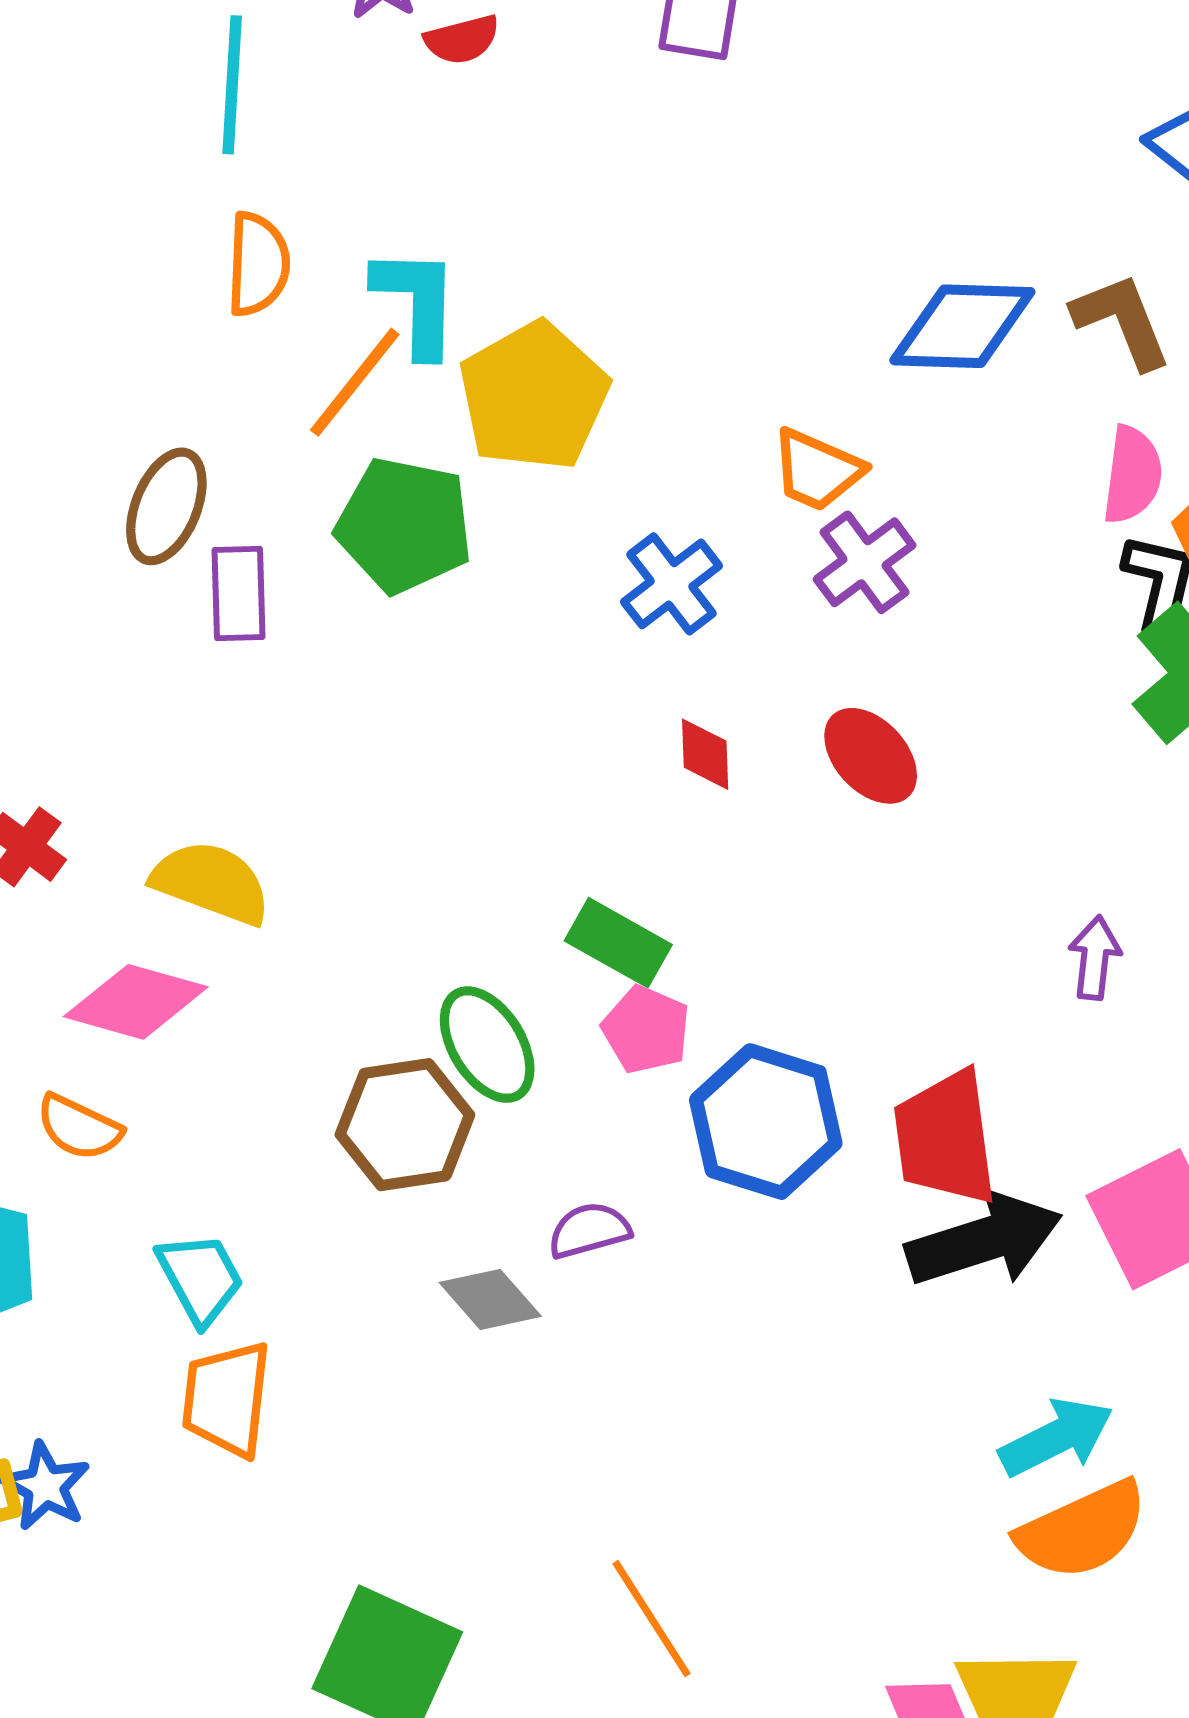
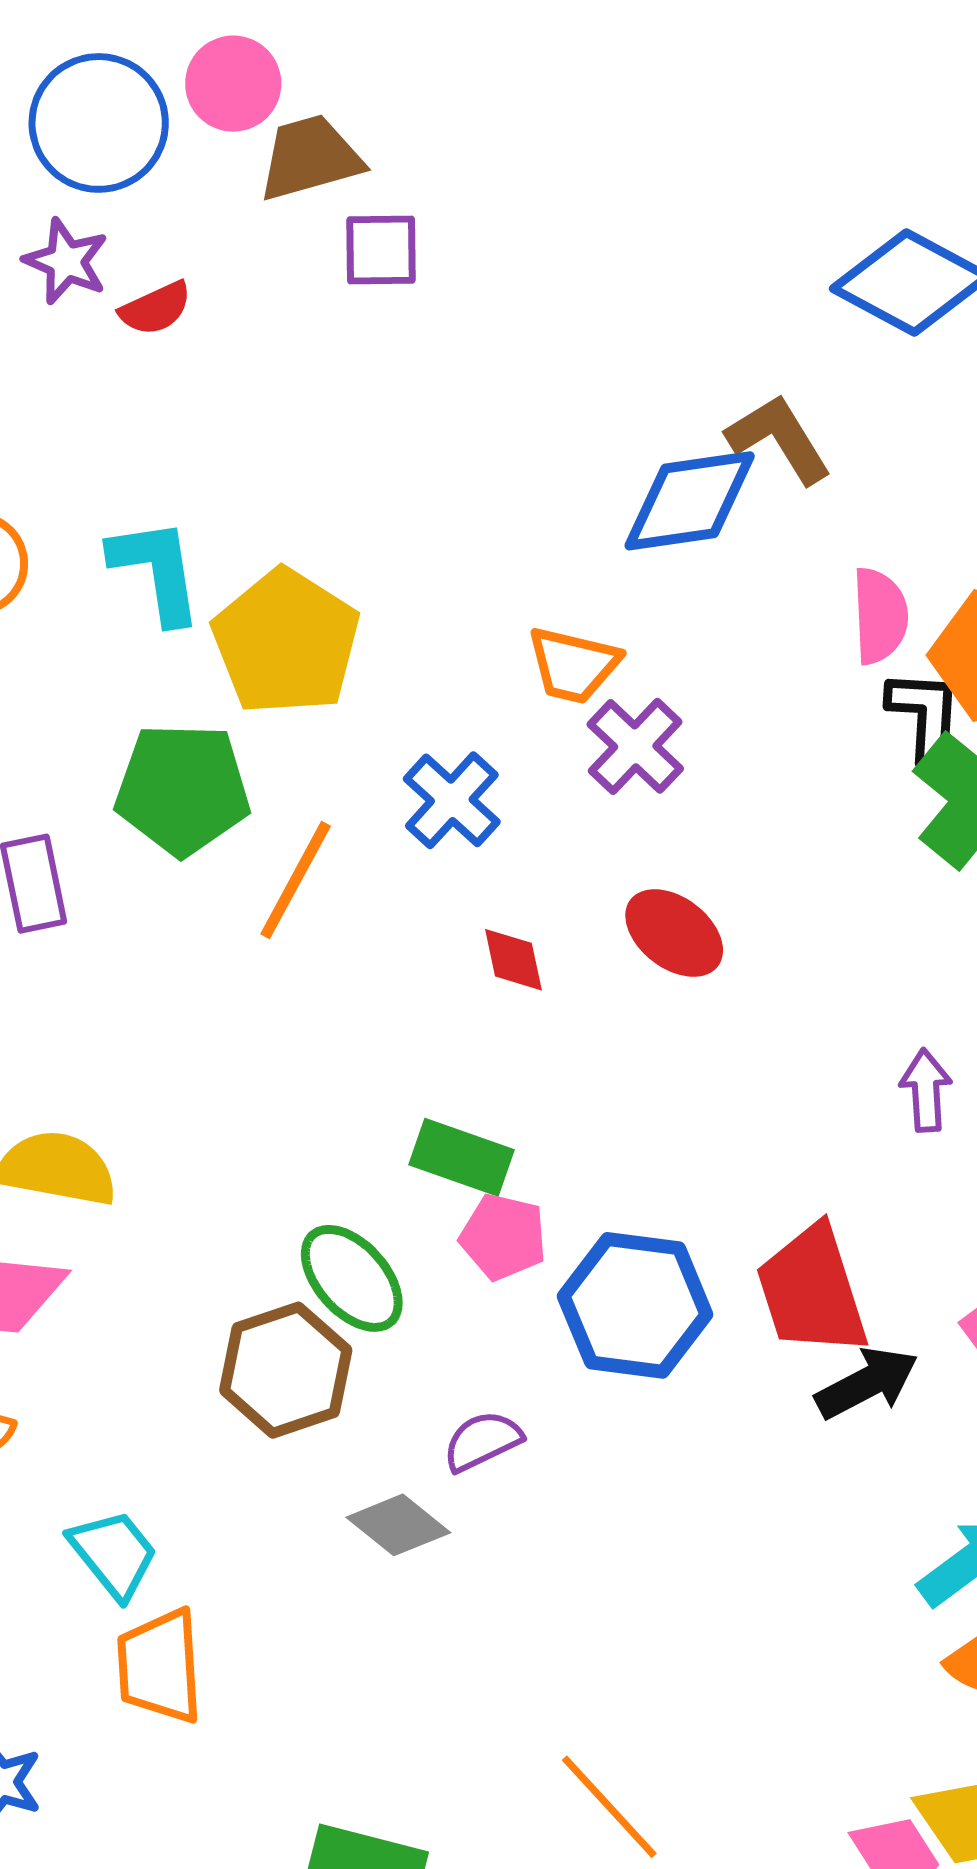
brown L-shape: (1122, 321) -> (779, 439), moved
orange line: (355, 382) -> (296, 880), moved
black arrow: (984, 1240) -> (867, 1383), size x0.7

